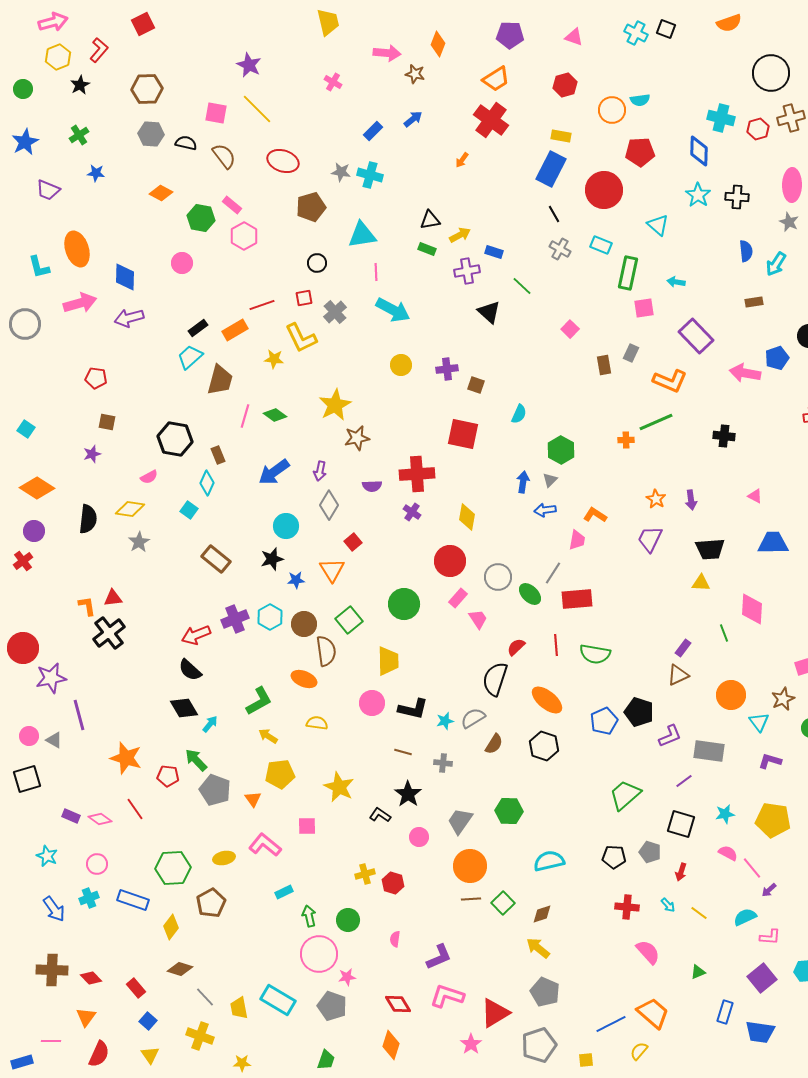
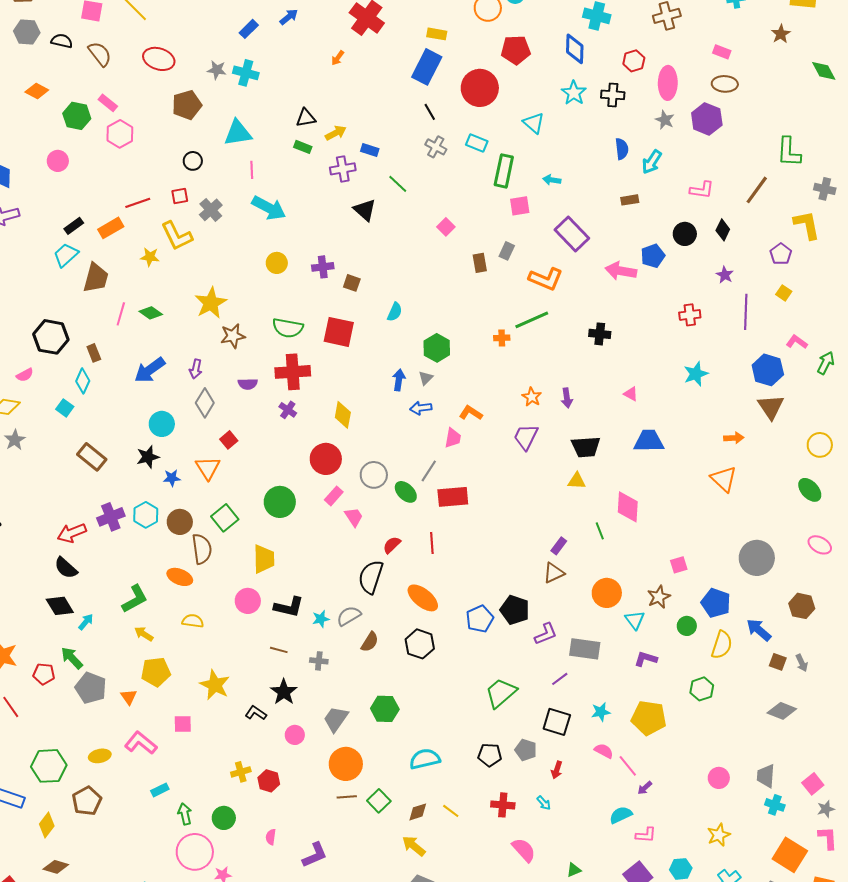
red hexagon: (758, 129) -> (634, 61), moved
green semicircle: (595, 654) -> (288, 328), moved
yellow line: (699, 913) -> (451, 811), moved

